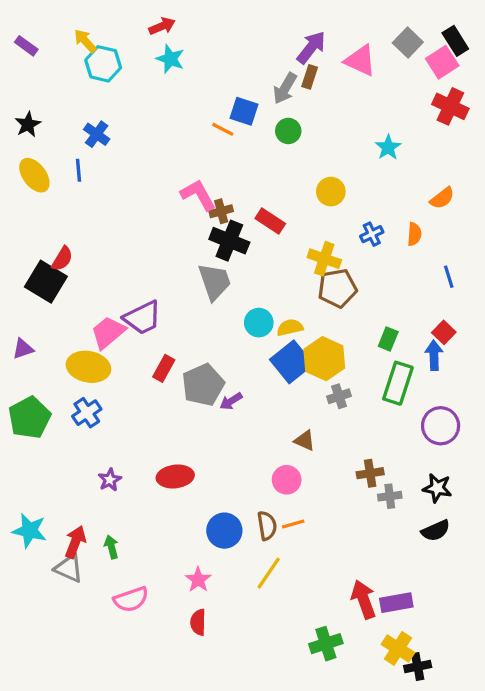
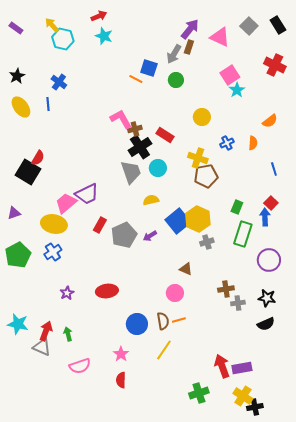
pink square: (442, 62) -> (230, 75), moved
black cross: (229, 241) -> (140, 147), turned 35
cyan circle: (259, 323) -> (158, 168), moved
yellow semicircle: (290, 327) -> (151, 200), moved
purple arrow: (231, 401) -> (150, 236), moved

